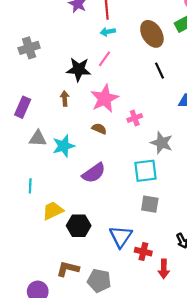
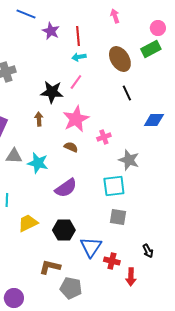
cyan star: (64, 146) -> (38, 163), turned 30
black hexagon: (79, 226) -> (64, 230), moved
brown L-shape: (68, 269) -> (50, 267), moved

